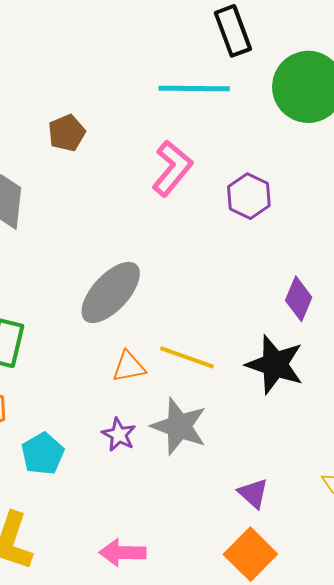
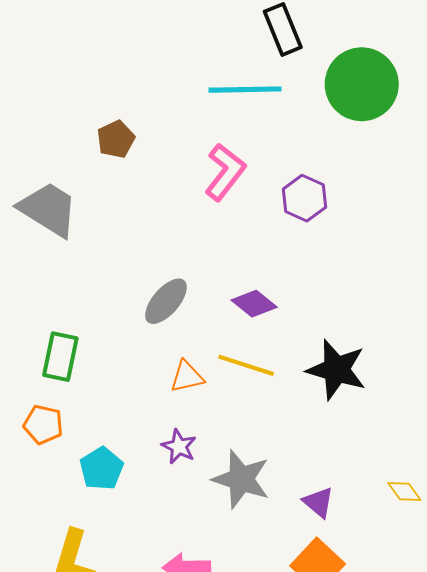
gray ellipse: (111, 292) -> (166, 301), size x0.7
purple diamond: (299, 299) -> (254, 304), moved, turned -72
gray star: (179, 426) -> (241, 479), moved

